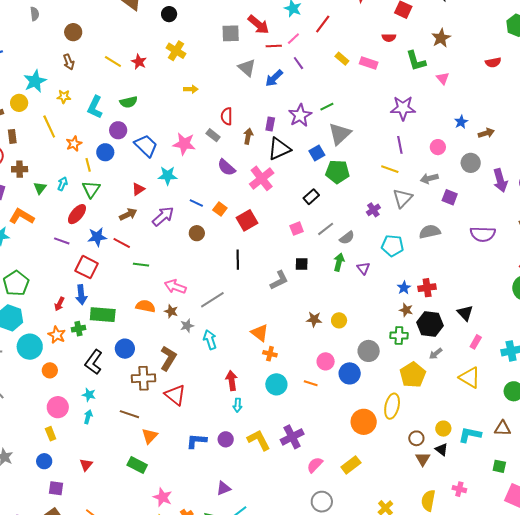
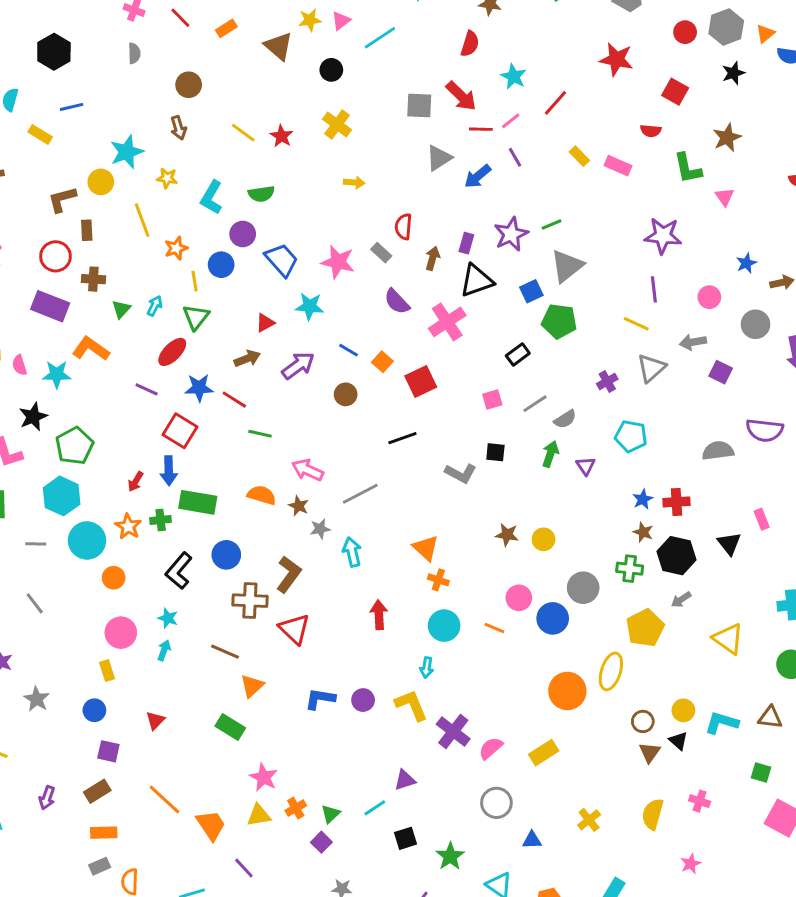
gray triangle: (247, 68) -> (439, 158), turned 42
gray semicircle: (430, 232) -> (718, 451), moved
black line: (238, 260) -> (402, 438), turned 66
gray L-shape: (279, 280) -> (461, 473), turned 50
pink rectangle: (476, 342) -> (762, 519), moved, turned -56
cyan arrow: (238, 405) -> (427, 667), moved
purple cross: (292, 437) -> (453, 732), moved, turned -30
purple triangle: (224, 488) -> (405, 780), moved

